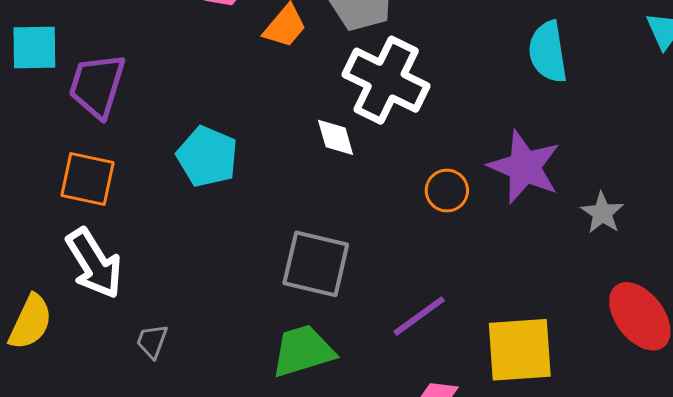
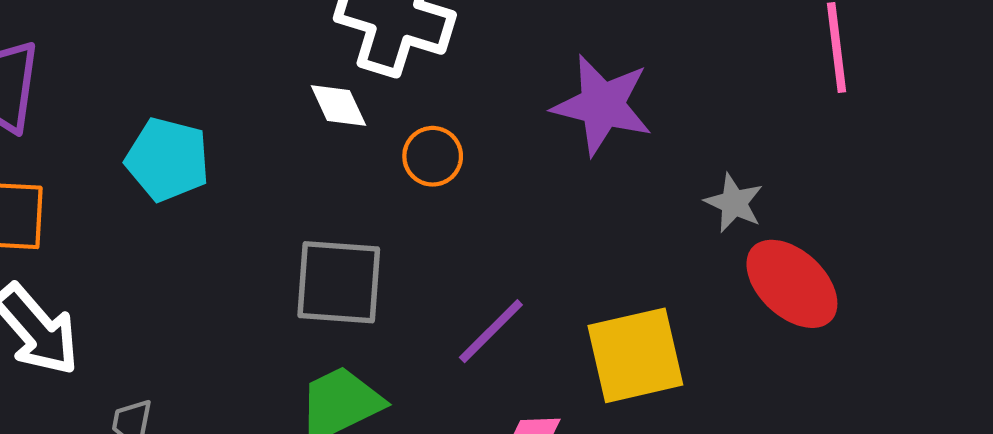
orange circle: (447, 191) -> (433, 156), moved
gray star: (602, 213) -> (734, 203), moved

